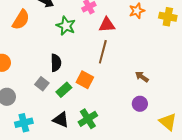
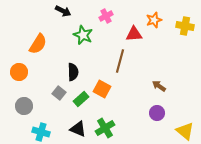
orange semicircle: (21, 20) -> (38, 44), moved
red triangle: (107, 25) -> (134, 34), moved
cyan cross: (24, 123) -> (41, 132), turned 30

